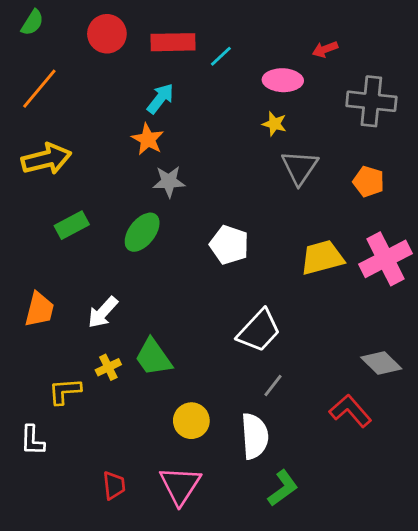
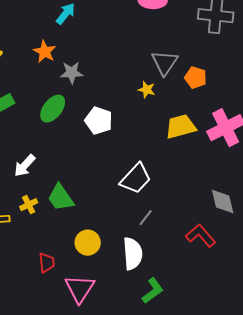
yellow star: (274, 124) -> (147, 90), moved
orange star: (148, 139) -> (45, 52), moved
orange pentagon: (369, 181) -> (196, 78), moved
white pentagon: (229, 245) -> (99, 121), moved
gray diamond: (381, 363) -> (223, 202), turned 32
red trapezoid: (114, 485) -> (47, 263), moved

